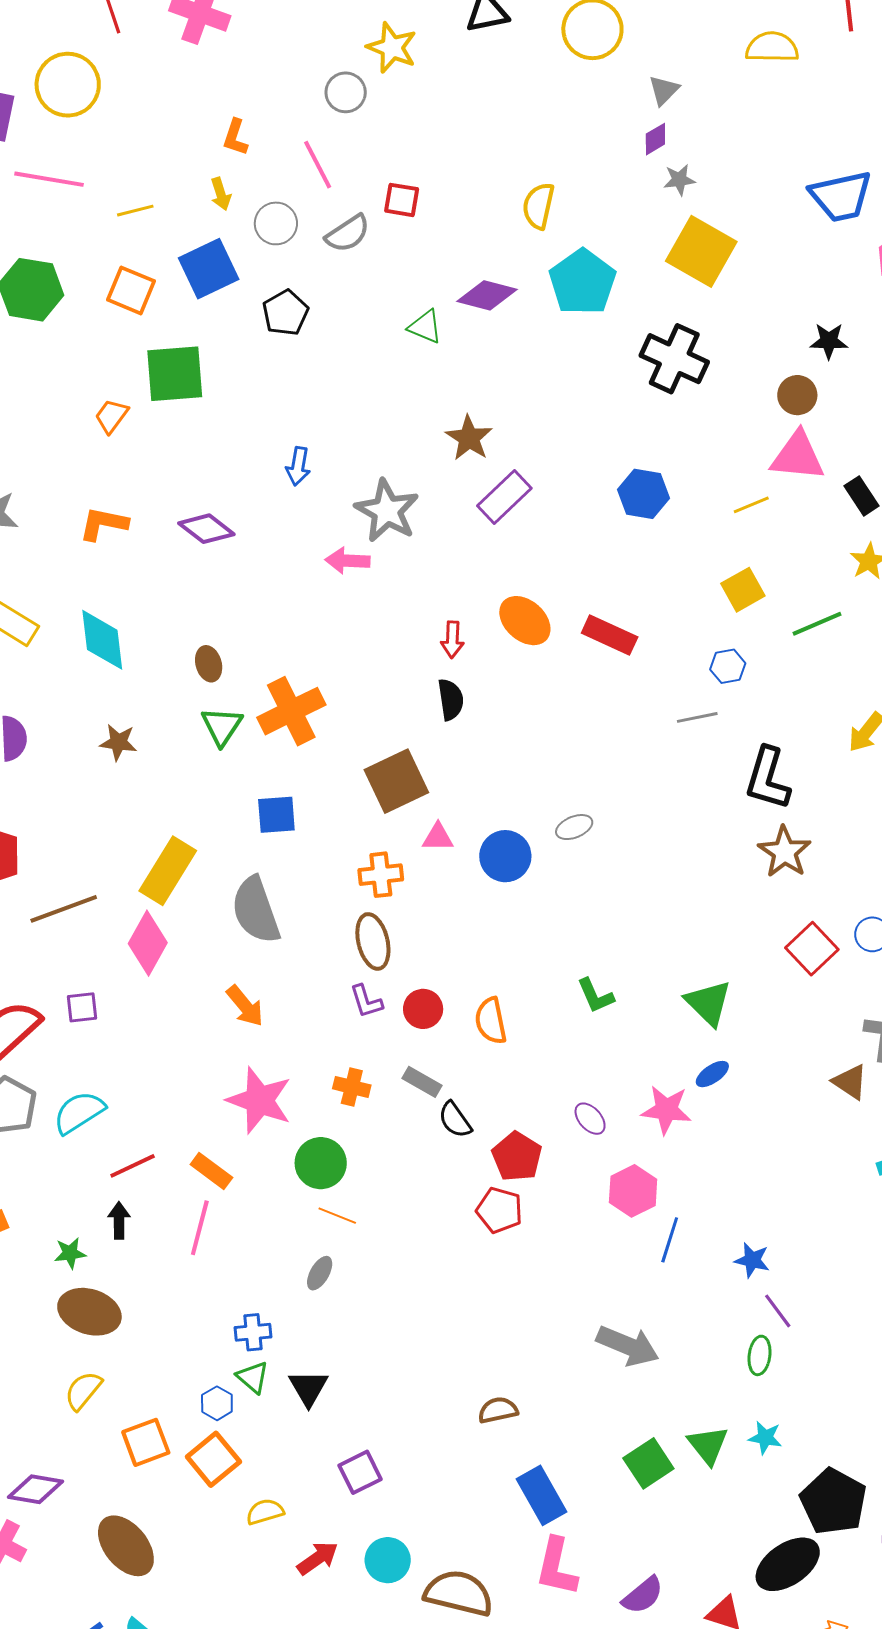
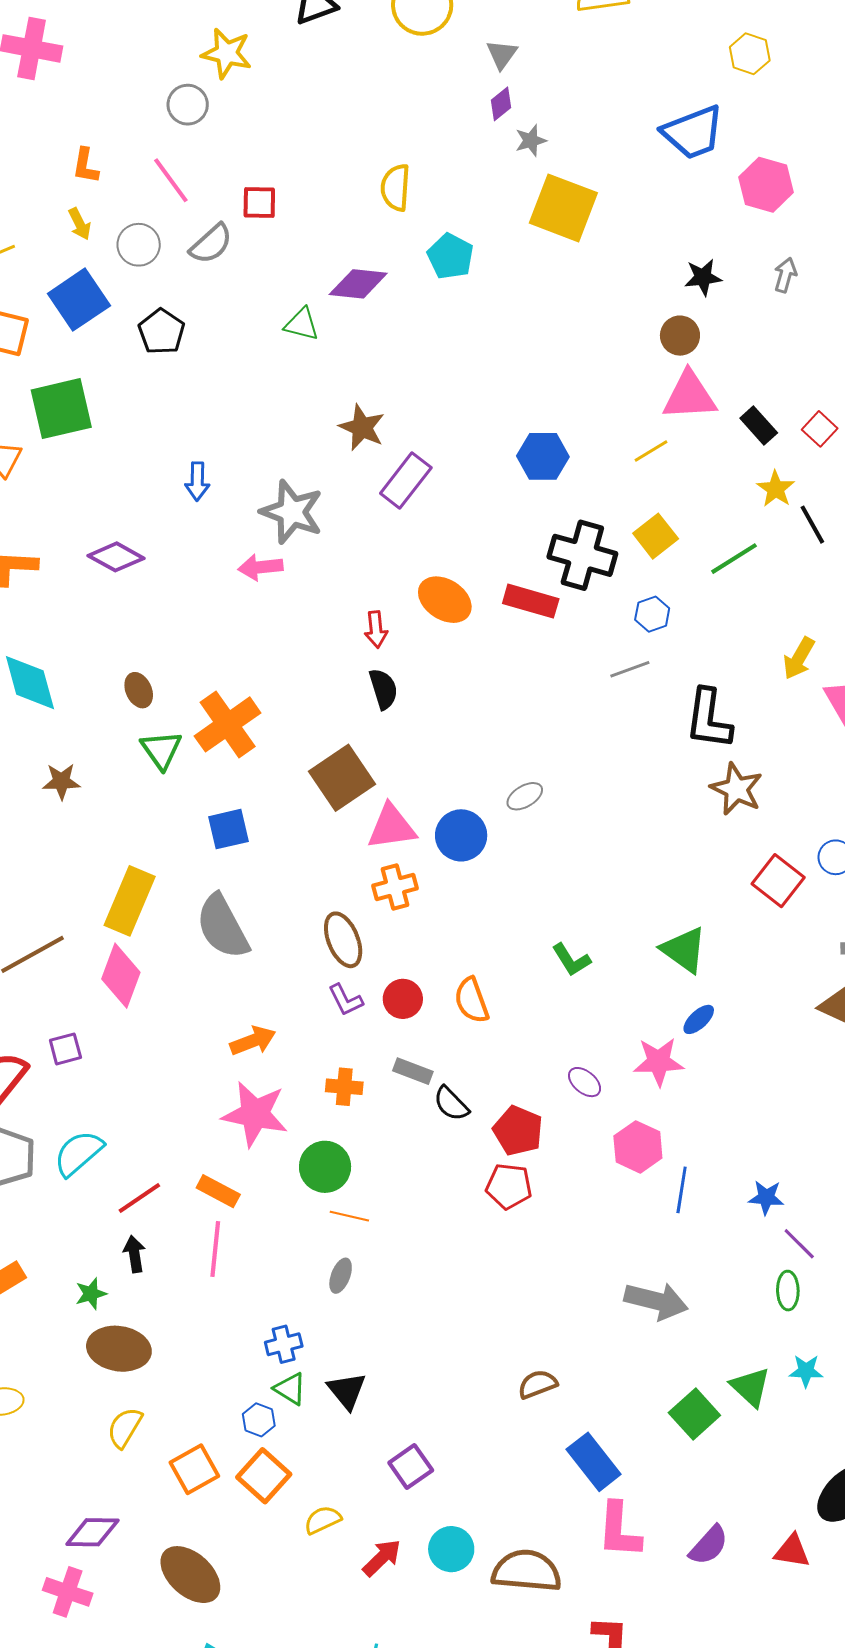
cyan pentagon: (582, 282) -> (450, 256), size x0.7
black cross: (674, 359) -> (582, 555), moved
pink triangle: (438, 837) -> (392, 827), size x1.6
orange cross: (381, 875) -> (395, 887), moved
orange arrow: (245, 1006) -> (253, 1041), moved, turned -63

